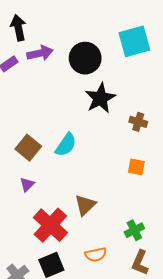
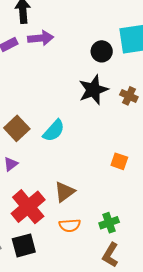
black circle: (85, 58) -> (102, 51), moved, size x0.7
brown cross: (138, 122) -> (129, 96), moved
orange semicircle: (96, 255) -> (70, 225), moved

